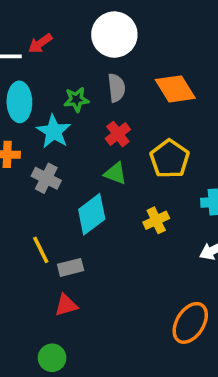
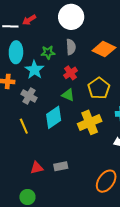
orange diamond: (175, 89) -> (104, 49), turned -35
yellow cross: (156, 220) -> (90, 122), size x1.6
yellow line: (41, 250) -> (24, 126), moved
gray rectangle: (71, 267) -> (61, 166), moved

